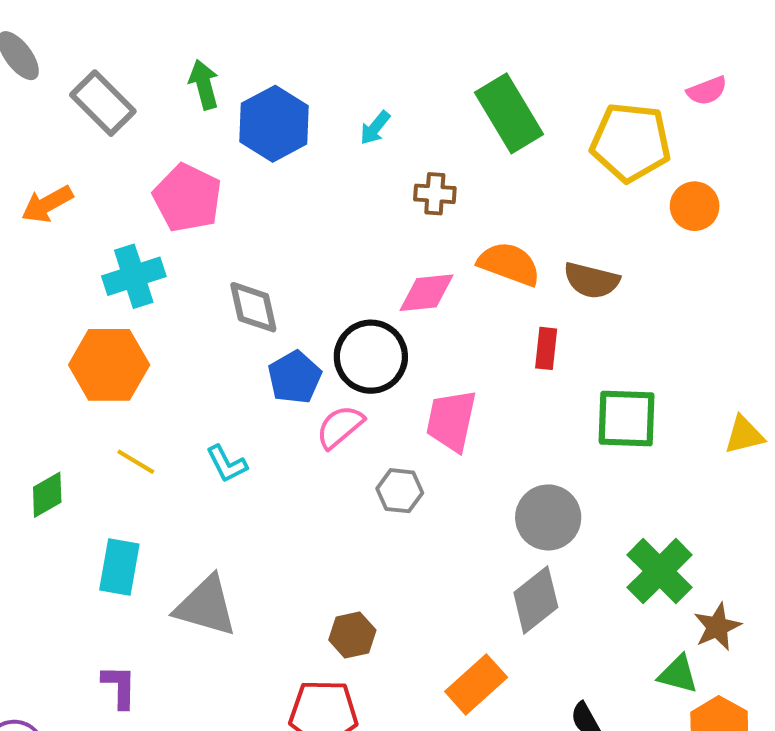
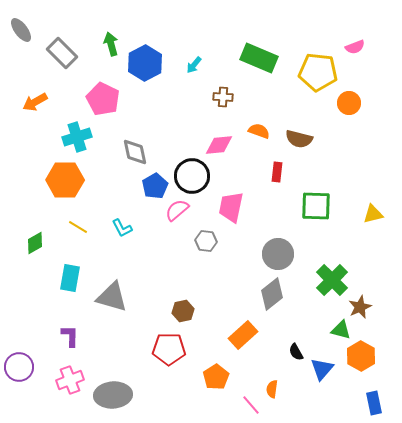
green rectangle: (509, 113) -> (259, 58), turned -36
orange semicircle: (509, 264) -> (259, 131), size x0.7

